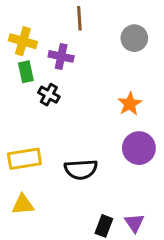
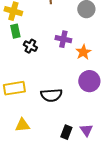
purple cross: (61, 56) -> (63, 39), moved
yellow triangle: (23, 205) -> (22, 125), moved

